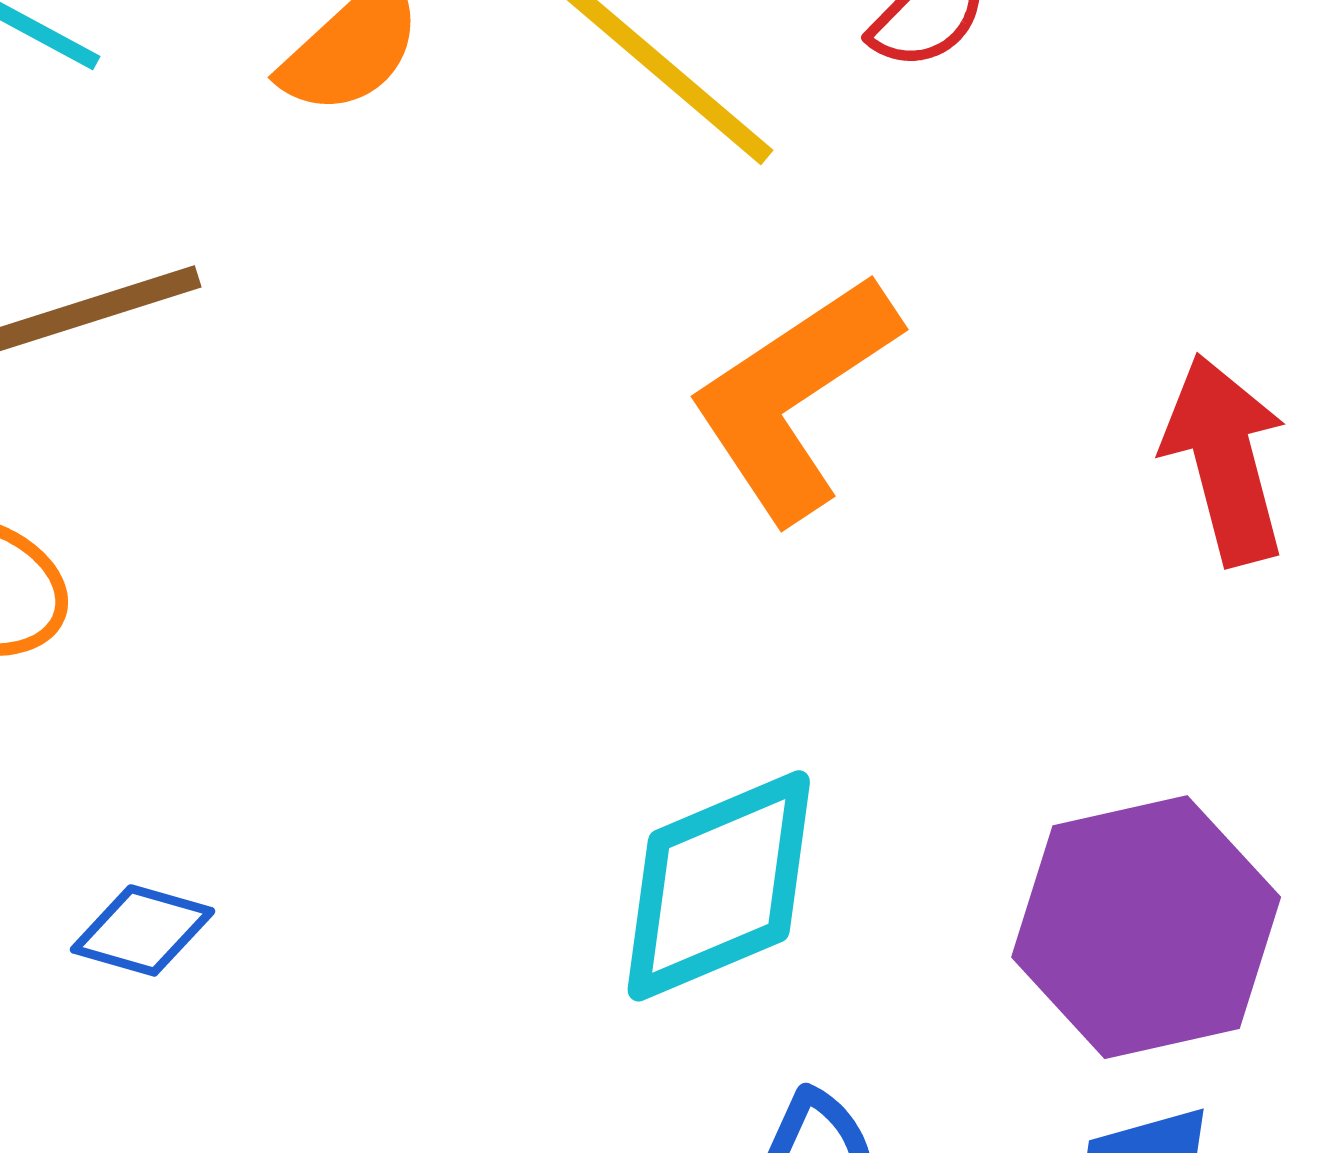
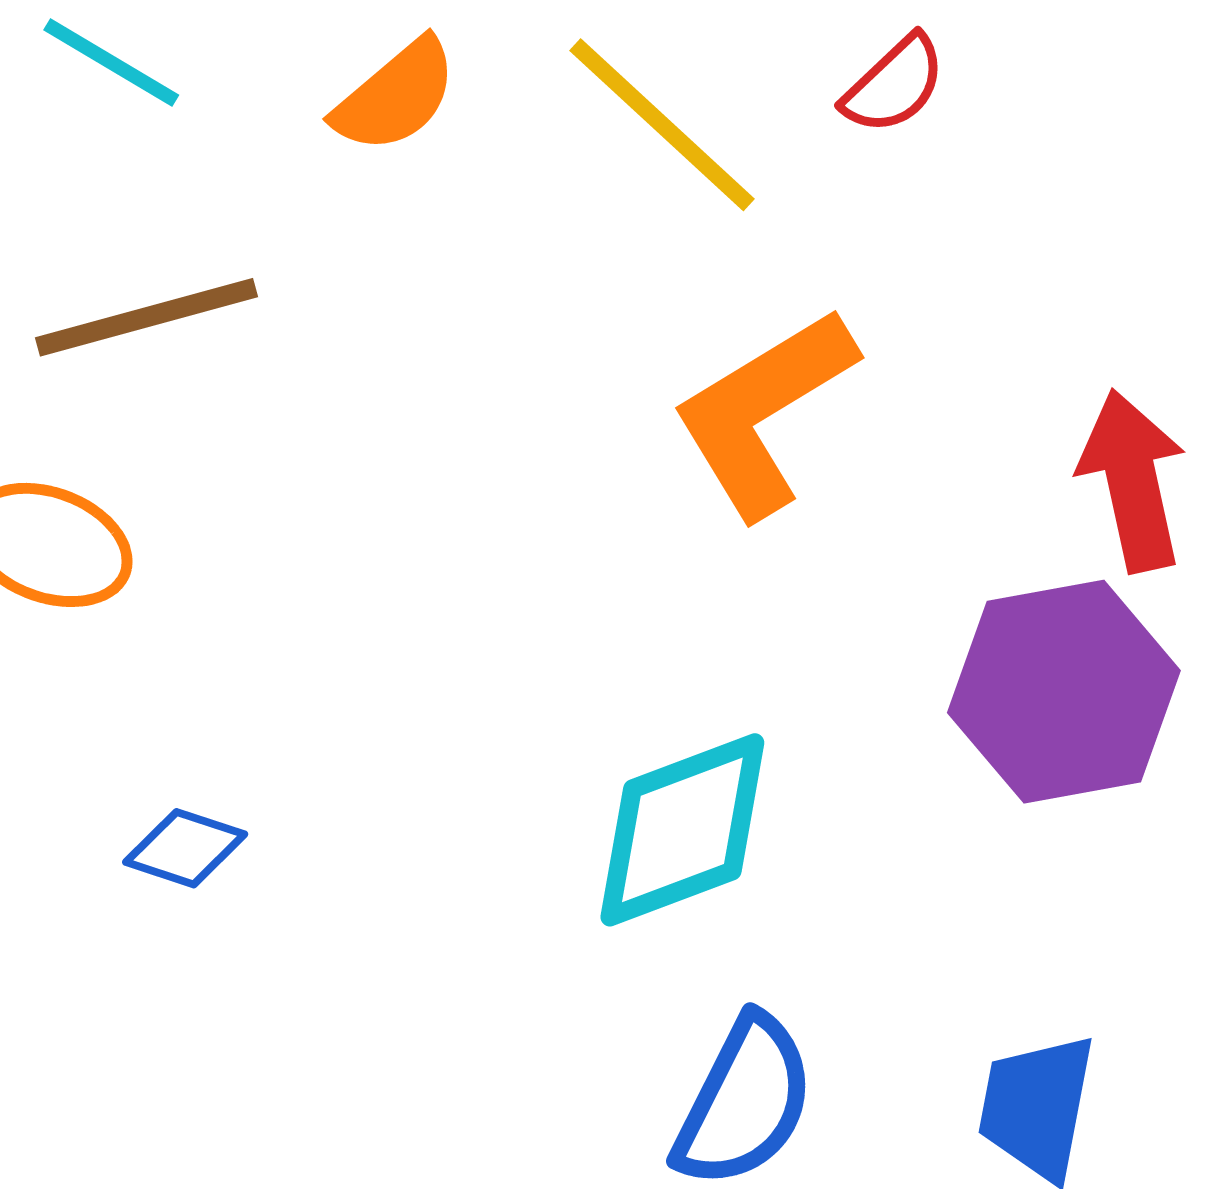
purple hexagon: (1146, 927) -> (1064, 692), moved

